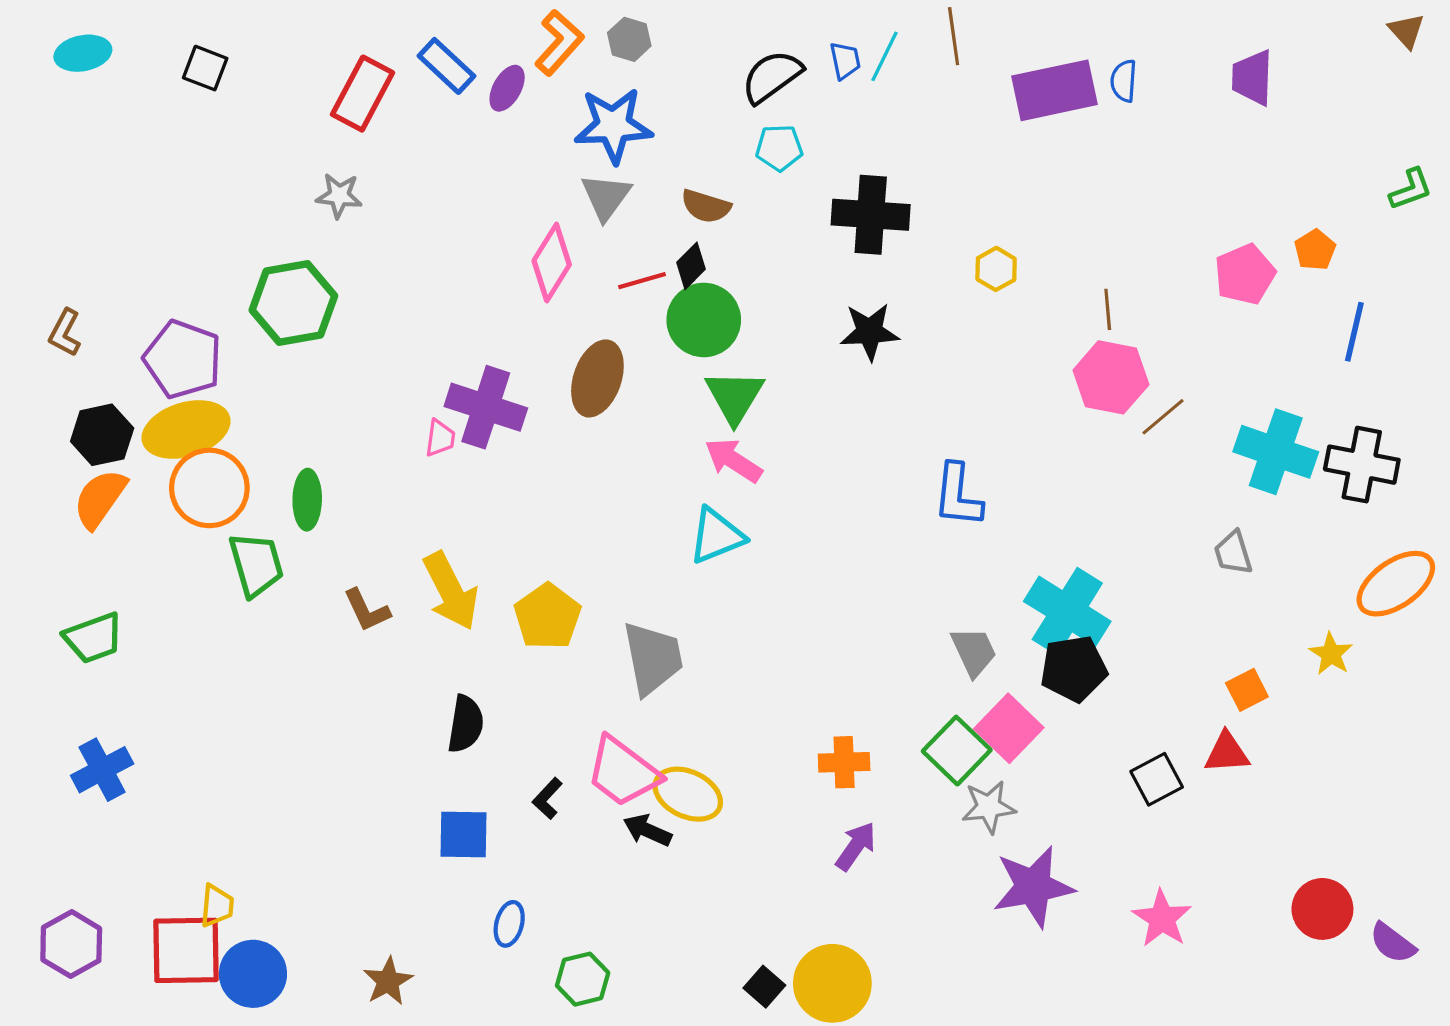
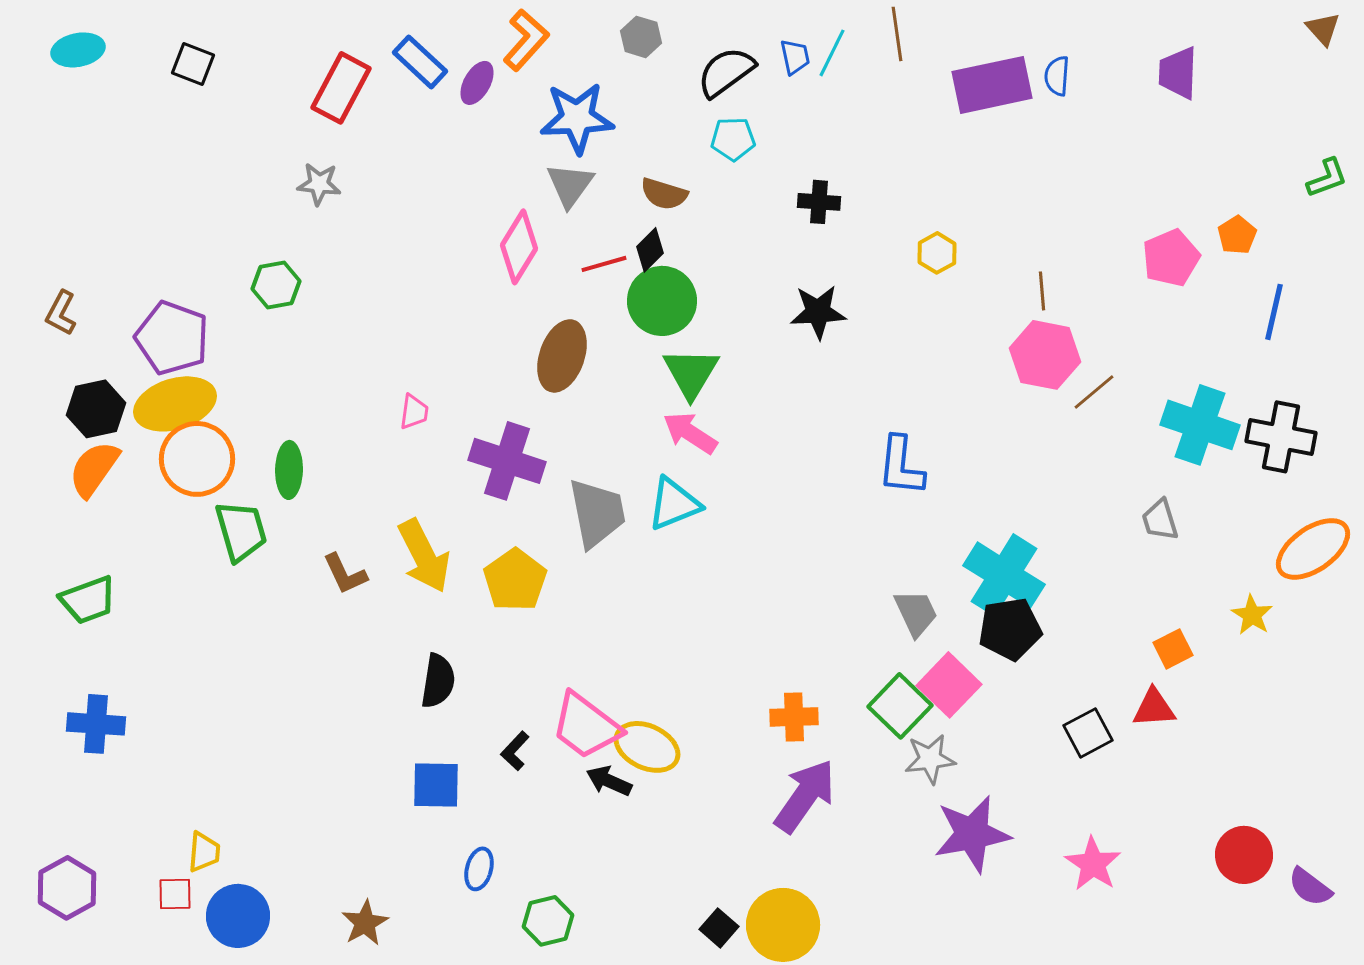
gray hexagon: (629, 39) -> (641, 37), moved
black cross: (871, 215) -> (819, 202), size x0.6
green hexagon: (293, 303) -> (276, 285), size x0.6
purple cross: (486, 407) -> (507, 461), moved
gray trapezoid: (653, 658) -> (597, 513), moved
blue cross: (102, 770) -> (96, 724), turned 32
purple arrow: (856, 846) -> (805, 796), size x1.6
red square: (186, 950) -> (175, 894), size x0.5

